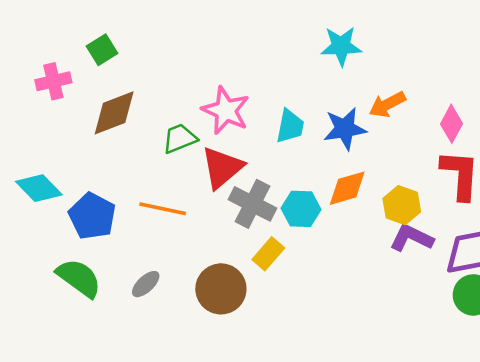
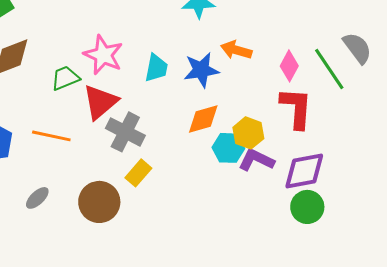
orange arrow: (387, 104) -> (236, 50), turned 44
cyan hexagon: (301, 209) -> (228, 148), moved

